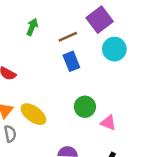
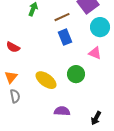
yellow ellipse: (33, 114) -> (46, 80), moved
pink triangle: (108, 123) -> (95, 53), moved

